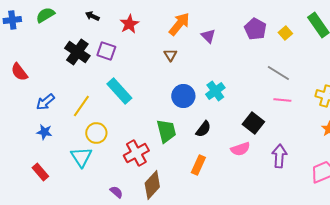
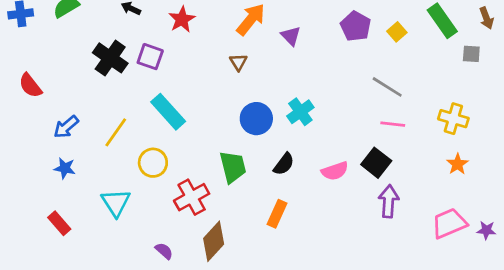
black square: (253, 123) -> (376, 163), moved
yellow circle: (96, 133) -> (153, 163), moved
pink semicircle: (240, 149) -> (335, 171), moved

